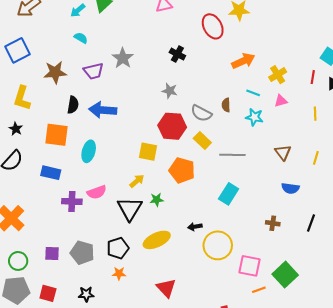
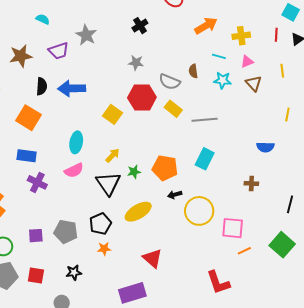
black cross: (177, 54) -> (140, 26), turned 35
yellow cross: (278, 75) -> (241, 36), turned 30
orange square: (57, 135) -> (28, 118), turned 30
cyan ellipse: (89, 151) -> (76, 142), moved
yellow square: (148, 152) -> (112, 114), moved, turned 30
brown triangle: (283, 152) -> (254, 83), moved
orange pentagon: (182, 170) -> (165, 168), moved
purple cross: (72, 201) -> (37, 182), moved, turned 30
black line: (311, 223) -> (290, 204), moved
green square: (285, 275) -> (282, 245), moved

